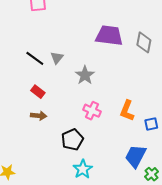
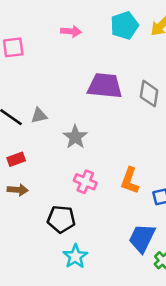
gray triangle: (57, 58) -> (39, 115), turned 40
red rectangle: (38, 92) -> (16, 159), turned -56
black pentagon: (72, 140) -> (61, 219), turned 30

